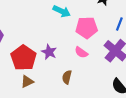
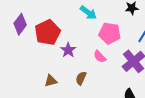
red pentagon: (24, 58) -> (48, 32), moved
brown triangle: (27, 82) -> (51, 81), moved

